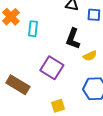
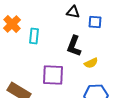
purple square: (52, 68) -> (53, 75), turned -30

